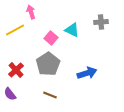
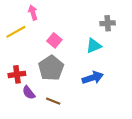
cyan triangle: (72, 30) -> (94, 46), moved, turned -49
red cross: (16, 70) -> (17, 74), turned 35
purple semicircle: (10, 94) -> (29, 93), moved

